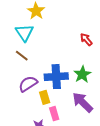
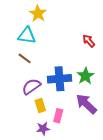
cyan triangle: (24, 33) -> (27, 35), turned -48
yellow rectangle: (45, 97) -> (40, 106), moved
pink rectangle: (54, 114) -> (58, 116), turned 32

